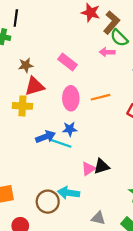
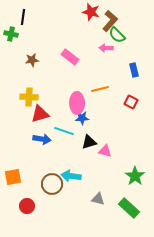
red triangle: (35, 86) -> (40, 114), moved
pink ellipse: (71, 98) -> (77, 103), moved
blue star: (70, 129) -> (82, 118), moved
blue arrow: (46, 137) -> (42, 139), moved, turned 30
black triangle: (102, 166) -> (89, 142), moved
pink triangle: (88, 169) -> (105, 151), moved, turned 48

